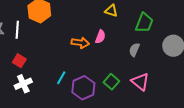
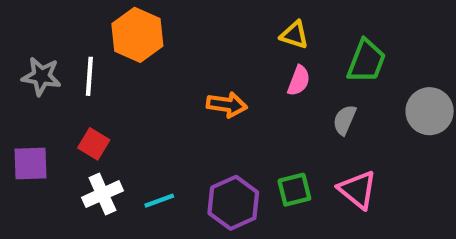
pink semicircle: (100, 37) -> (299, 81), moved
cyan line: (61, 78) -> (159, 201), moved, turned 40
green square: (111, 82) -> (294, 190), turned 35

